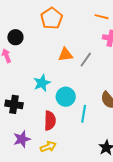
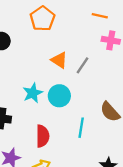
orange triangle: (65, 55) -> (59, 60), turned 42
cyan circle: (66, 97) -> (59, 96), moved

